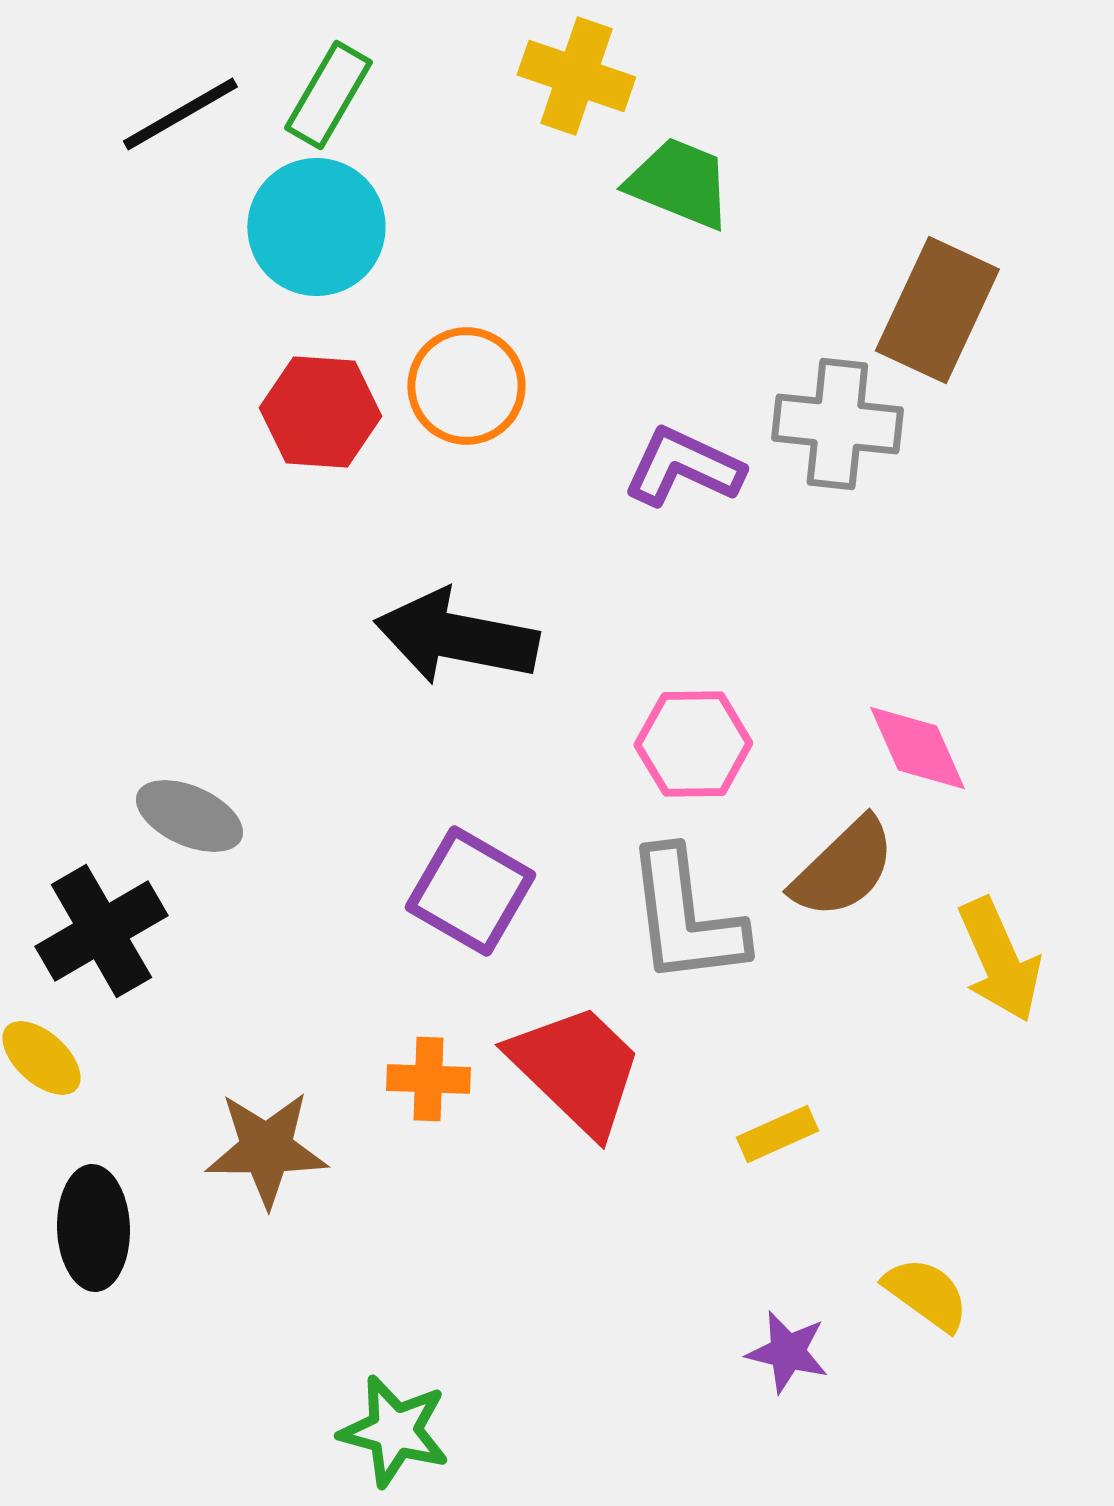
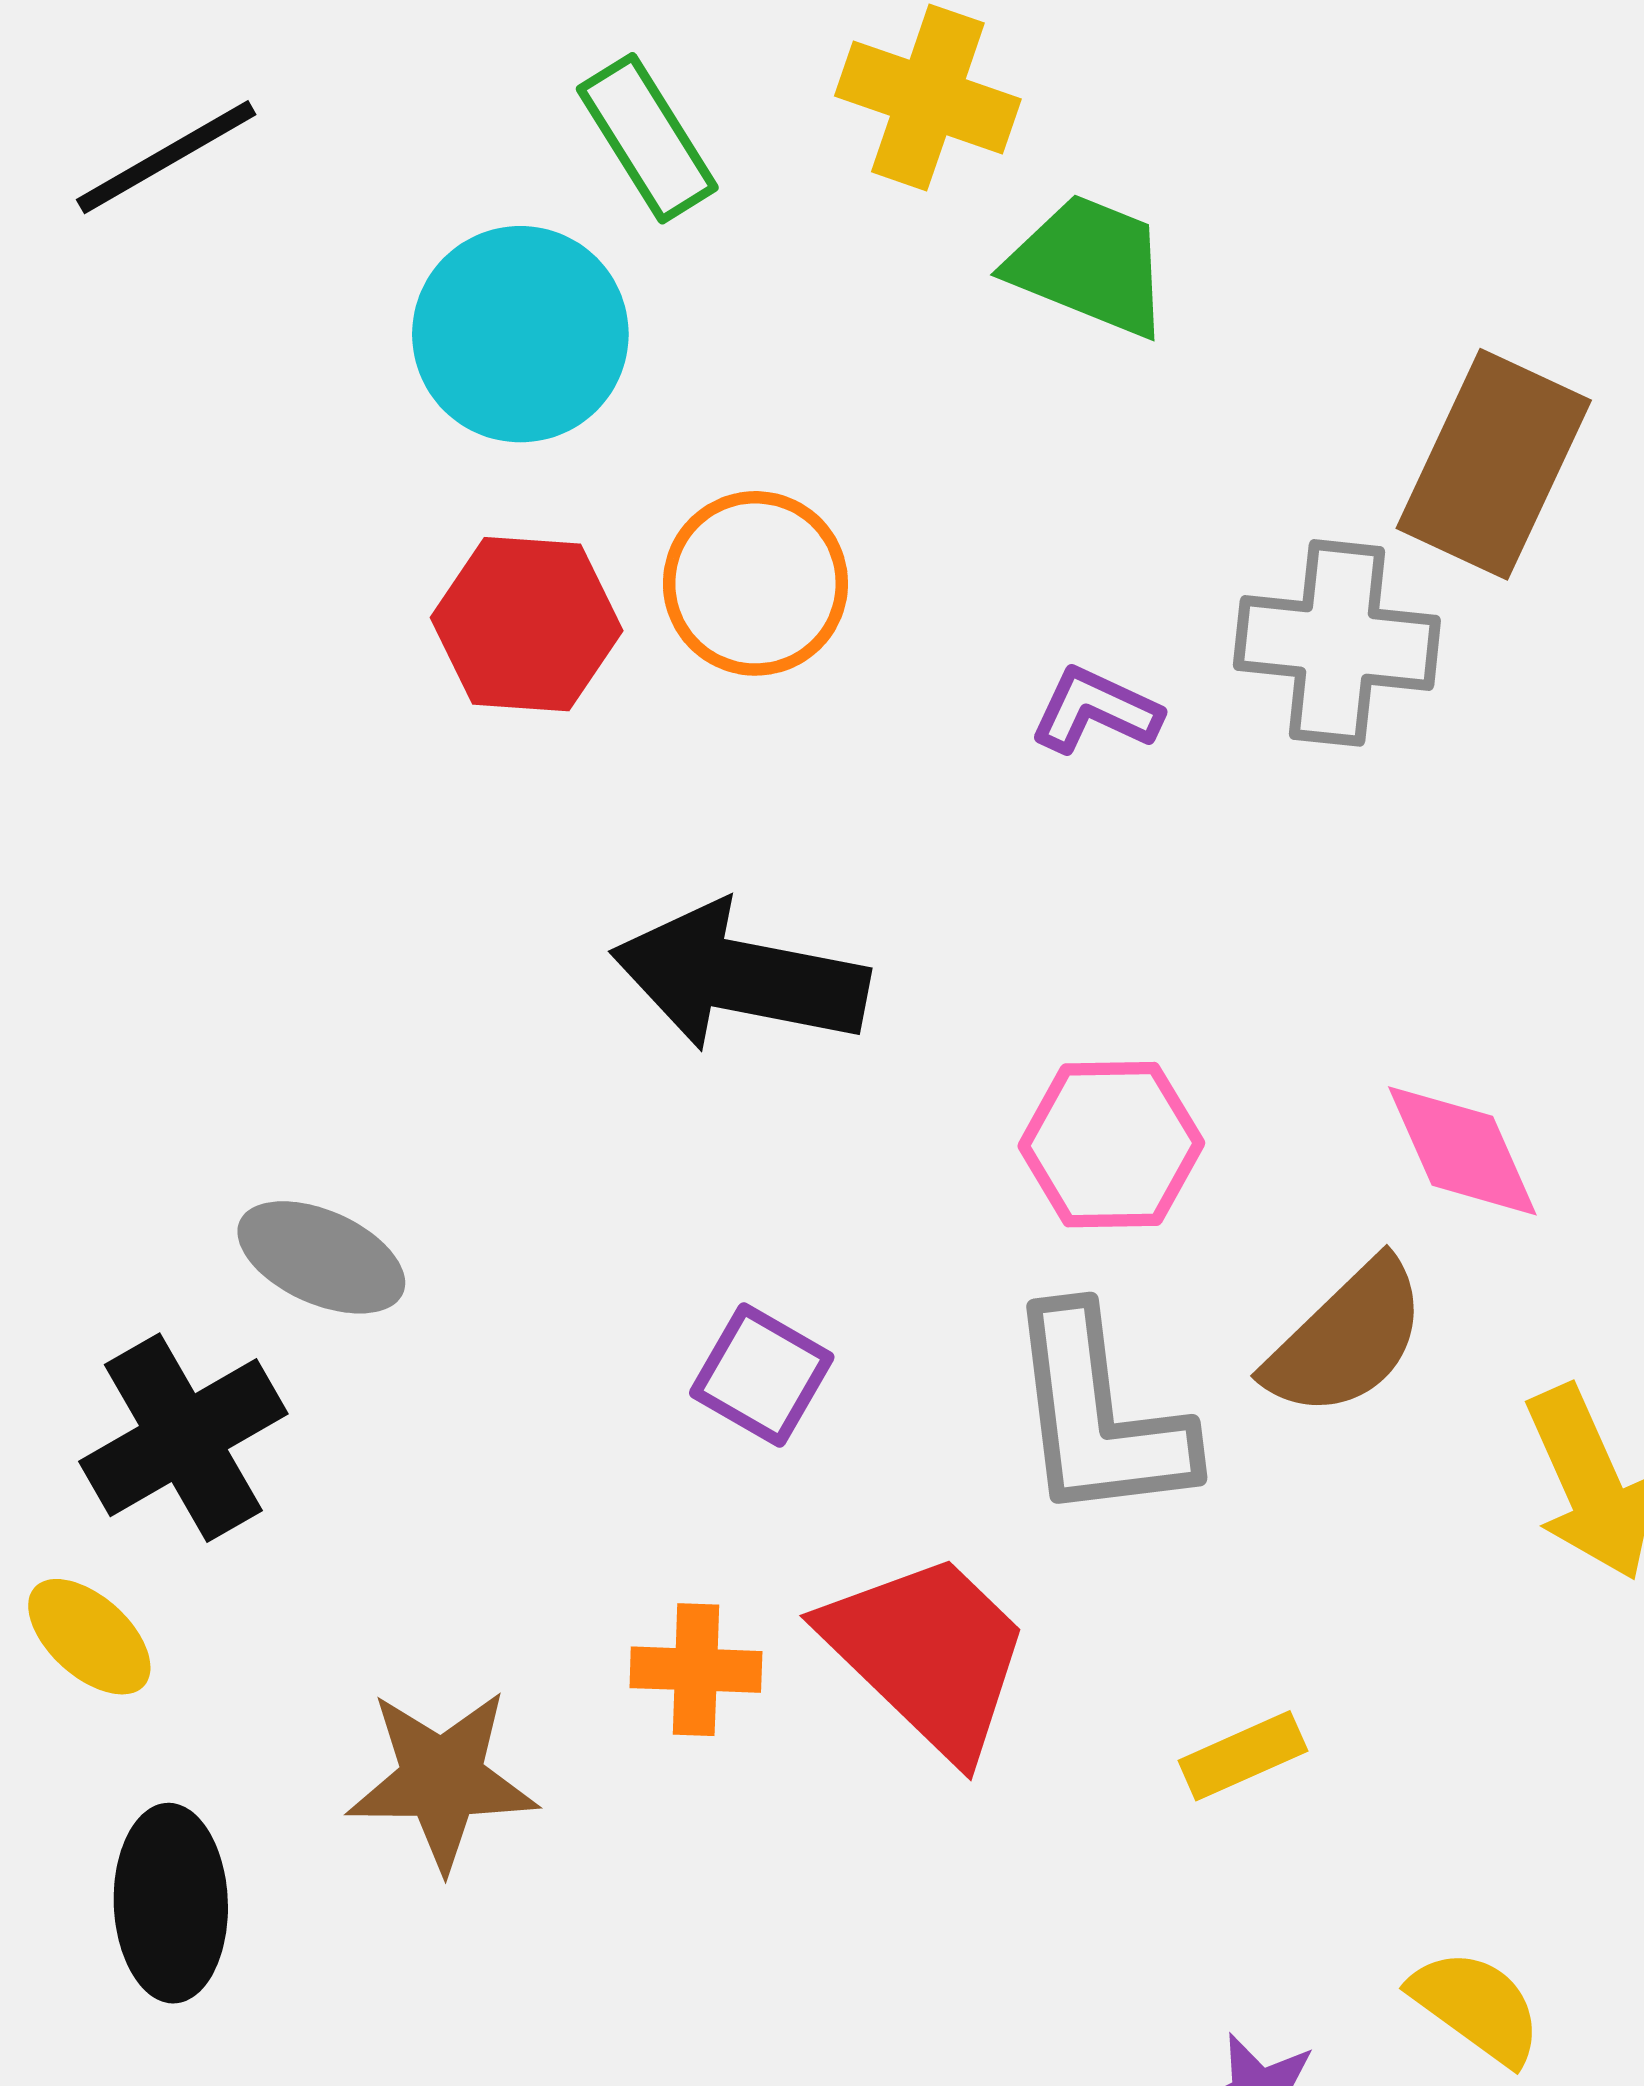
green rectangle: (328, 95) -> (647, 138), moved, turned -62
black line: (180, 114) -> (166, 157), moved
purple L-shape: (683, 467) -> (1096, 710), size x0.7
purple square: (470, 891) -> (762, 1375), size x0.7

